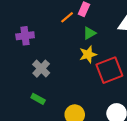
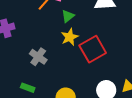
gray cross: (41, 69) -> (38, 57), moved

